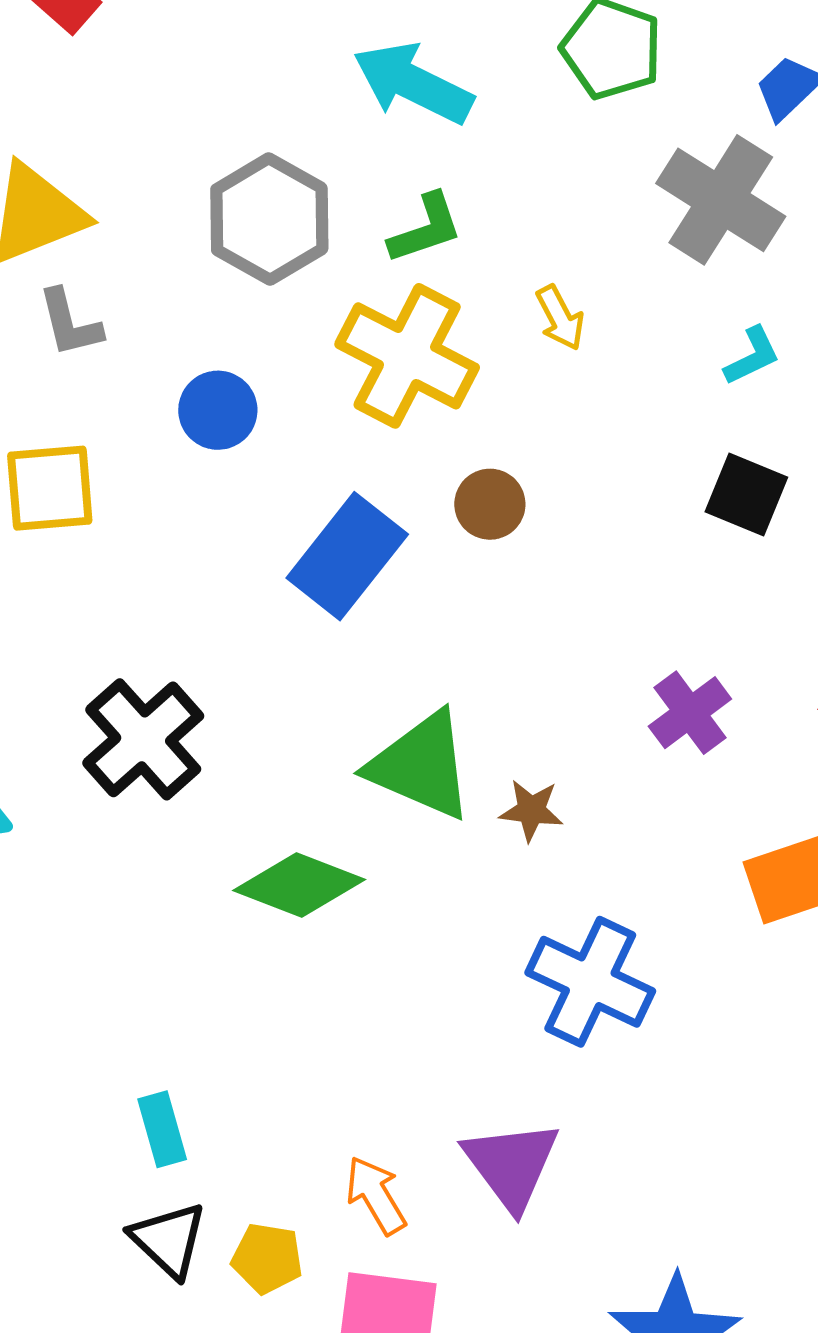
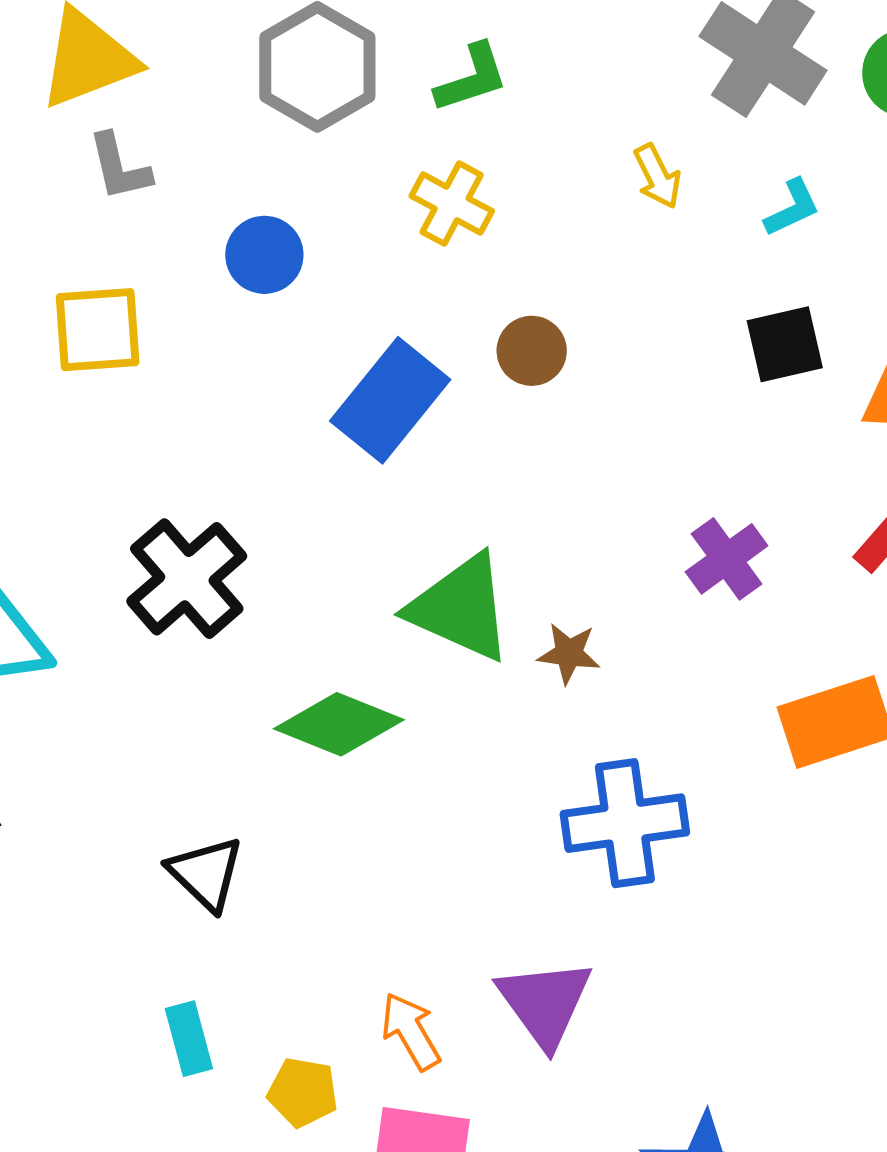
yellow arrow: (560, 318) -> (658, 176), moved
yellow cross: (407, 356) -> (452, 204), size x0.6
black square: (746, 494) -> (785, 344), turned -36
blue cross: (590, 982) -> (625, 823), turned -34
cyan rectangle: (162, 1129) -> (189, 1039), moved
black triangle: (169, 1240) -> (206, 873), moved

